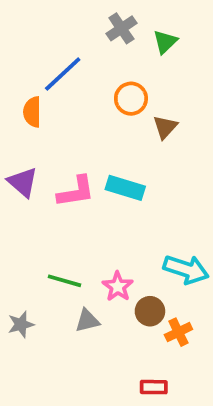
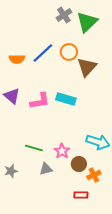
green triangle: (165, 42) -> (87, 22), size x1.6
blue line: (63, 74) -> (43, 53), moved
orange semicircle: (32, 112) -> (17, 59), turned -91
brown triangle: (165, 127) -> (87, 67), size x1.5
red rectangle: (154, 387) -> (81, 195), moved

